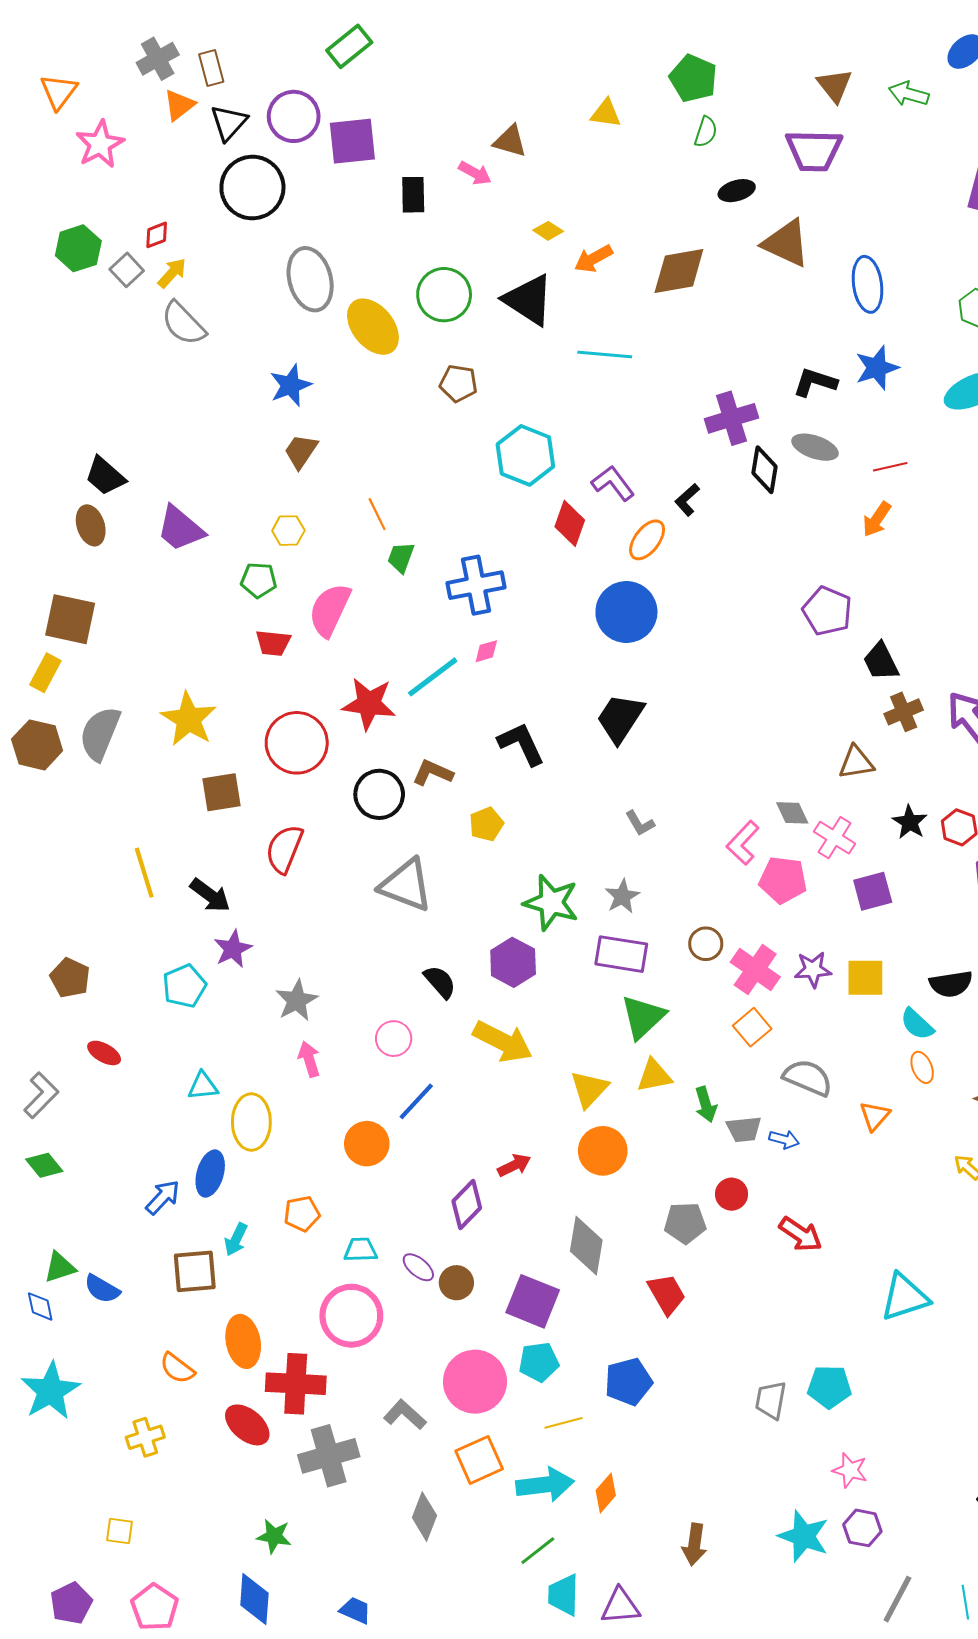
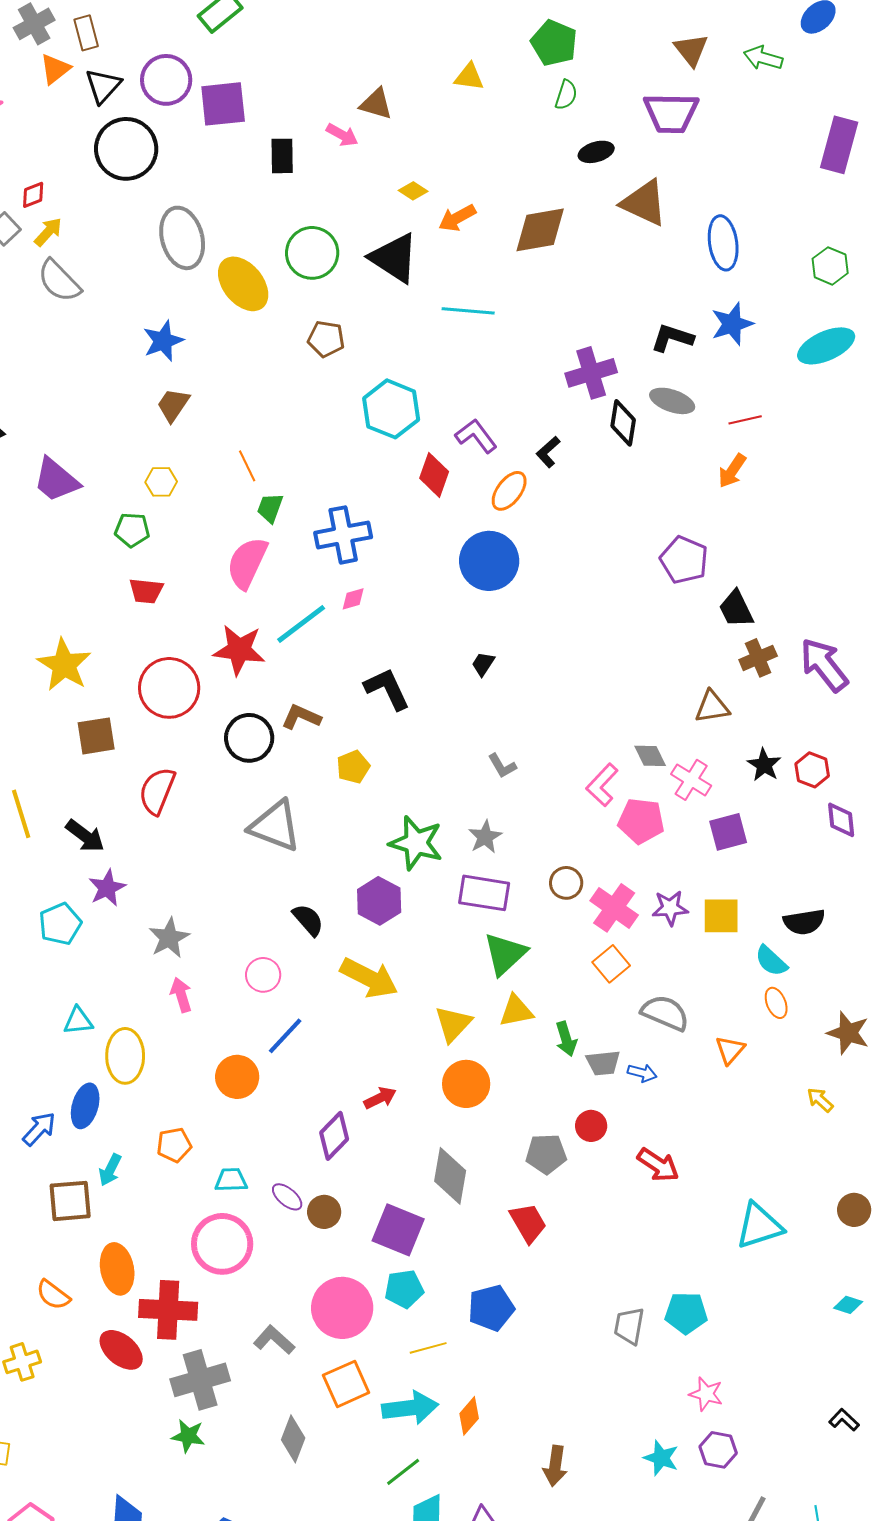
pink semicircle: (330, 610) -> (247, 563), moved
black trapezoid: (620, 718) -> (483, 664), size x0.5
green star: (274, 1536) -> (188, 1436), moved
cyan star: (804, 1536) -> (661, 1458), size x0.7

